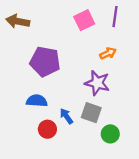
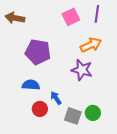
orange arrow: (108, 53) -> (91, 45), size x1.5
gray square: (91, 113) -> (73, 116), moved

